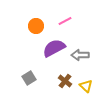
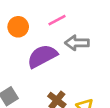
gray arrow: (80, 55) -> (77, 43), moved

